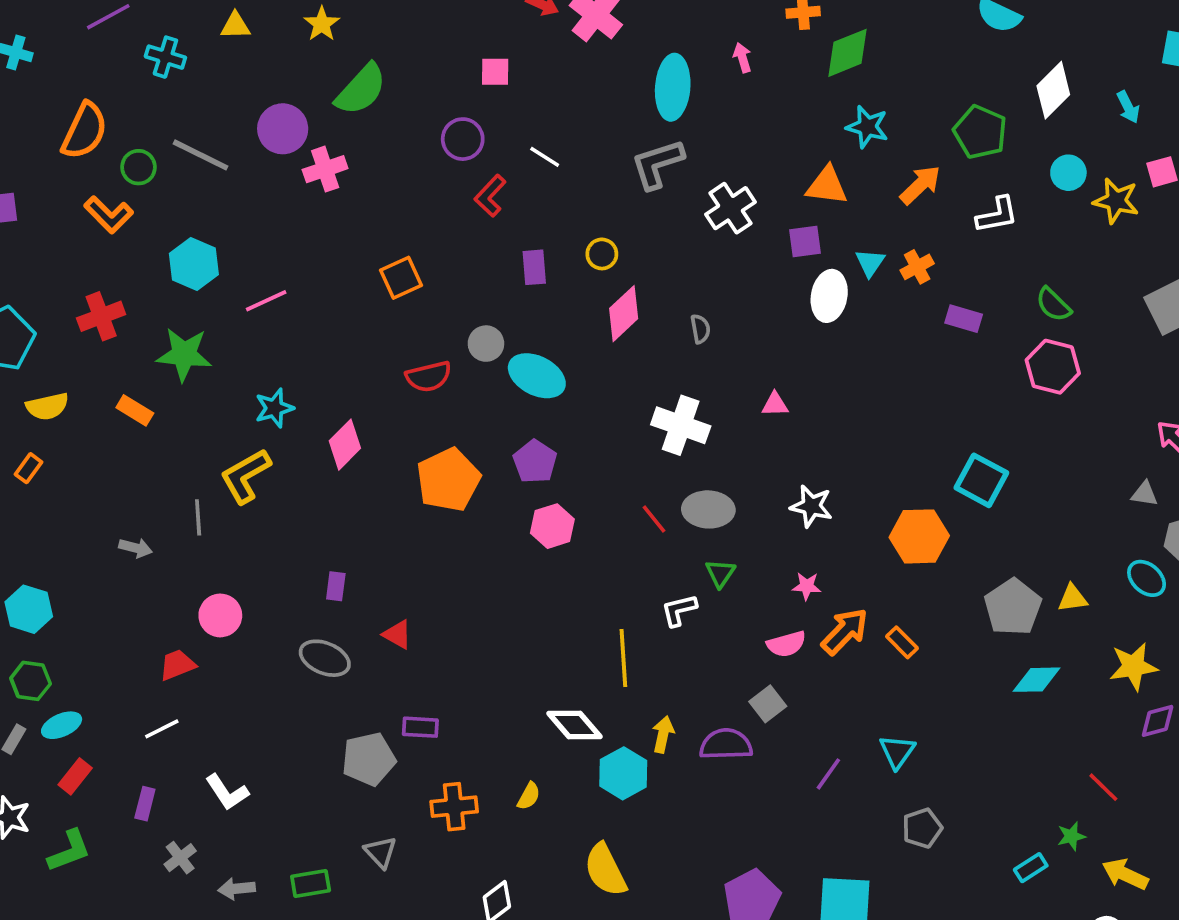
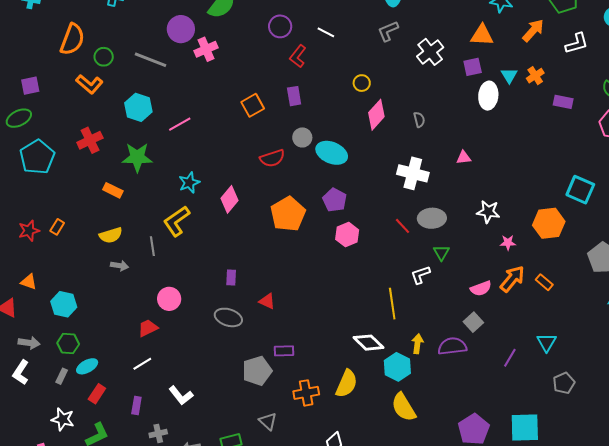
gray line: (201, 155) -> (151, 60), moved
gray L-shape: (657, 164) -> (388, 31), size x0.7
purple rectangle: (534, 267) -> (294, 96), moved
yellow semicircle: (47, 406) -> (111, 235), moved
pink star: (807, 586) -> (508, 243), moved
yellow semicircle: (529, 796) -> (347, 384), size x1.8
gray cross: (180, 858) -> (158, 433), turned 30
yellow semicircle: (605, 870) -> (404, 407), moved

